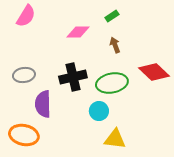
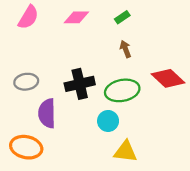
pink diamond: (78, 32) -> (76, 17), moved

